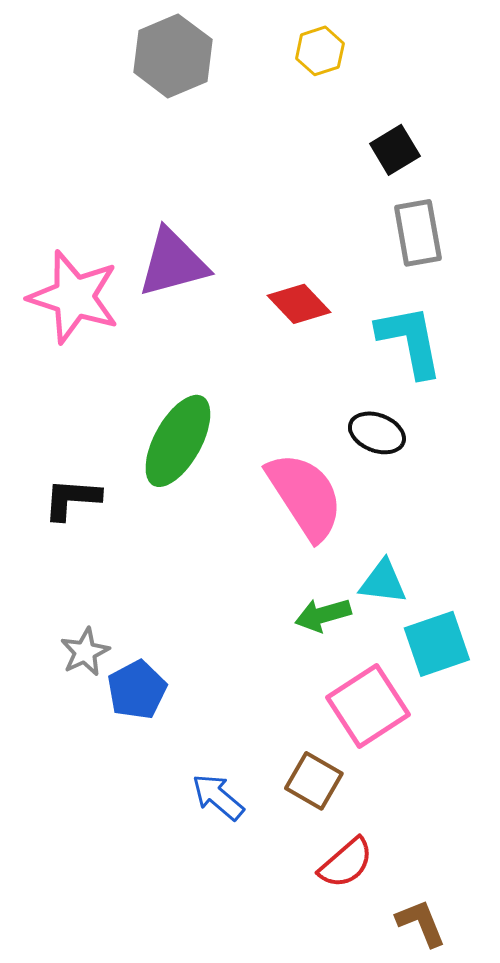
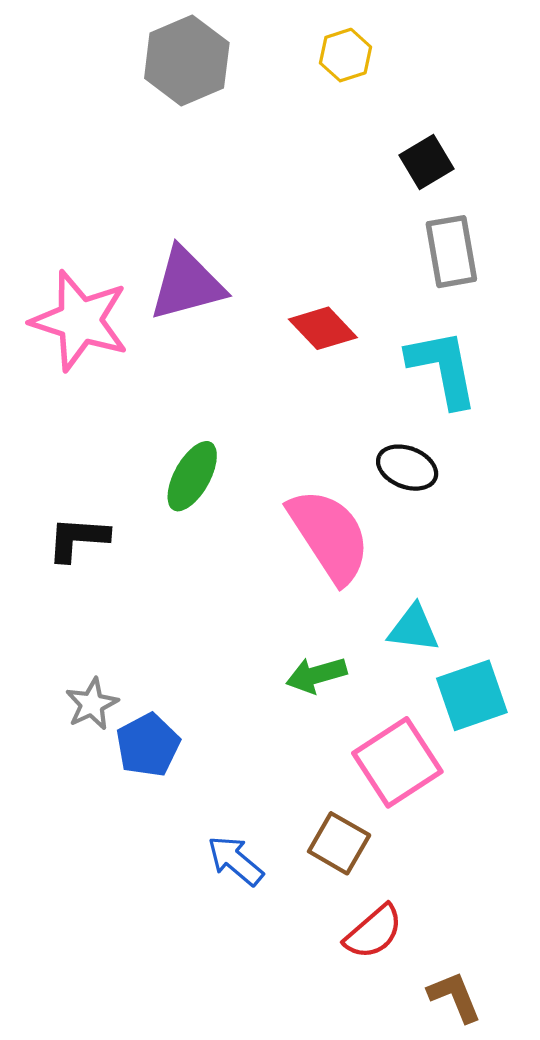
green ellipse: (178, 441) -> (192, 476), size x0.7
green arrow: (323, 615) -> (316, 675), moved

